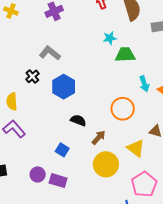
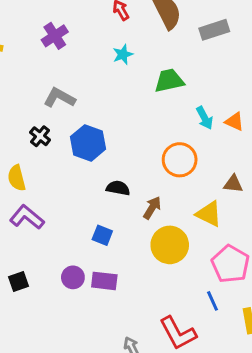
cyan star: (110, 38) -> (123, 54), moved

